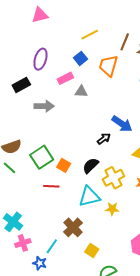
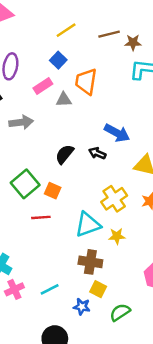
brown line: (125, 42) -> (109, 34), turned 60
orange trapezoid: (108, 66) -> (86, 81), moved
black arrow: (104, 139) -> (97, 153), turned -112
black semicircle: (91, 166) -> (65, 154), moved
brown cross: (73, 227) -> (90, 262), moved, turned -30
cyan line: (52, 246) -> (50, 289), turned 35
blue star: (40, 263) -> (82, 307), moved

